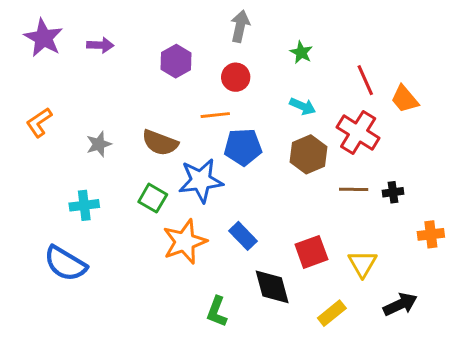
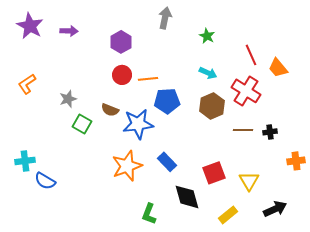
red circle: (236, 77) -> (122, 75), moved
brown semicircle: (160, 143) -> (110, 110), moved, size x0.7
green square: (153, 198) -> (82, 124), moved
cyan cross: (84, 205) -> (25, 161), moved
blue semicircle: (65, 264) -> (45, 181), size x0.7

